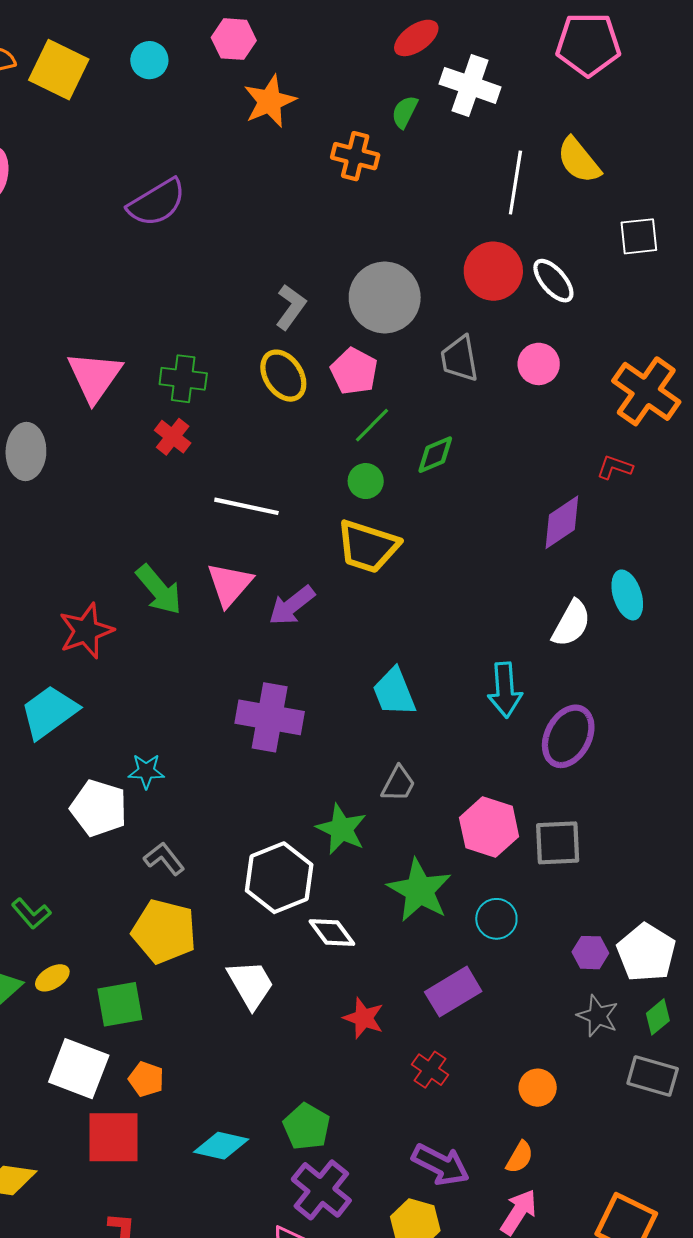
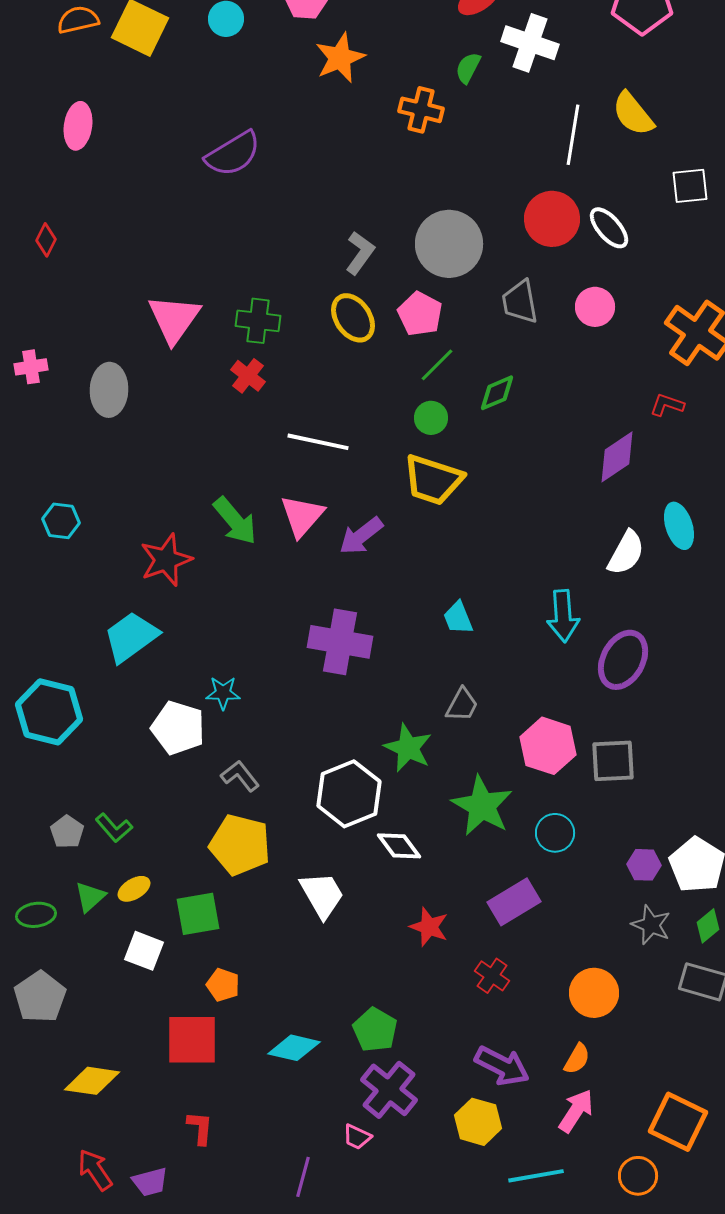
cyan trapezoid: (394, 692) -> (458, 618), size x0.7
white square: (79, 1069) -> (144, 951), moved, size x0.7
orange circle: (538, 1088) -> (594, 993), size x1.4

